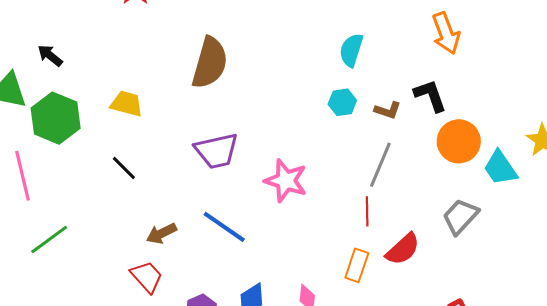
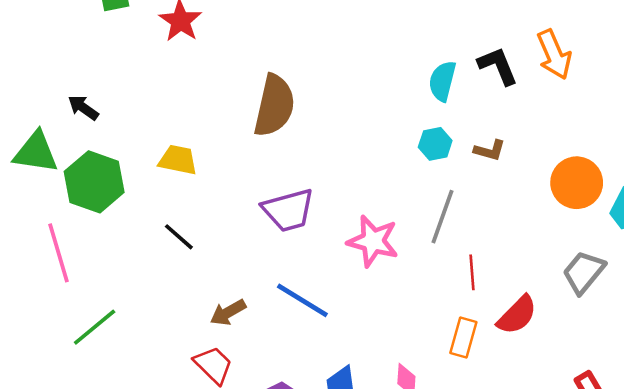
black L-shape: (430, 96) -> (498, 66), moved
gray line: (380, 165) -> (443, 217), moved

